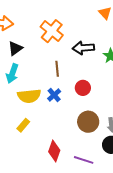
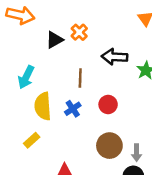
orange cross: (52, 31) -> (79, 32), size x0.6
black triangle: (15, 48) -> (54, 40), moved
yellow semicircle: (29, 96) -> (43, 106), turned 85

